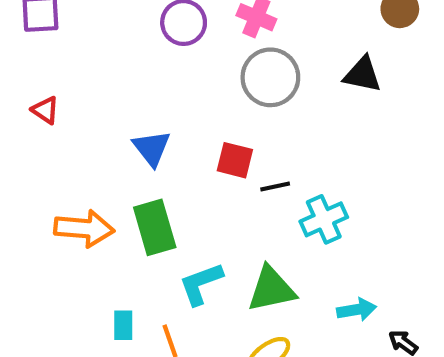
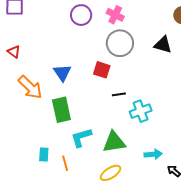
red square: (235, 160) -> (102, 70), moved
orange arrow: (84, 228) -> (30, 87), moved, turned 36

